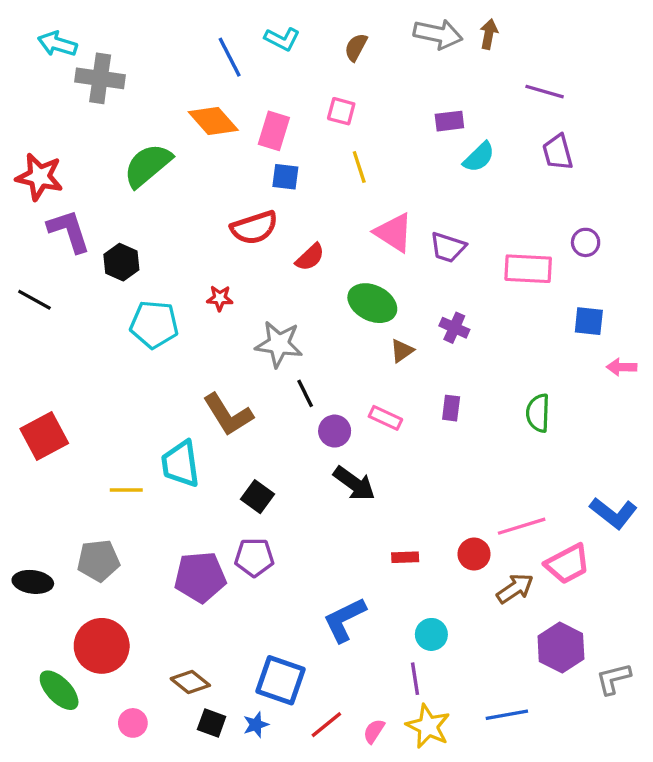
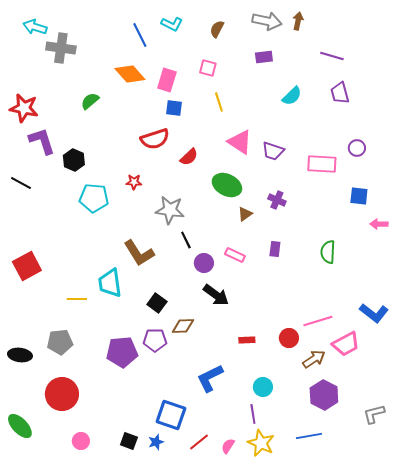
purple rectangle: (449, 121) -> (264, 57), moved
green semicircle: (148, 165) -> (90, 101), size x0.6
purple hexagon: (561, 648) -> (324, 395), moved
brown diamond: (190, 682) -> (183, 326), moved, turned -40
green ellipse: (59, 690) -> (20, 426), moved

